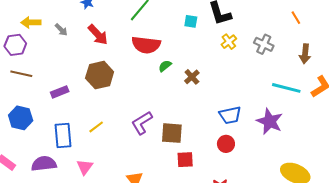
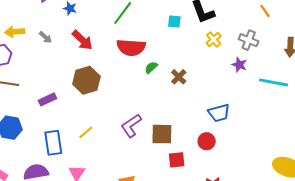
orange line: (296, 18) -> (265, 11), moved
purple star: (270, 121) -> (239, 65), moved, size x0.6
red circle: (226, 144) -> (207, 141), moved

